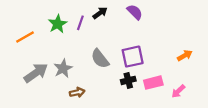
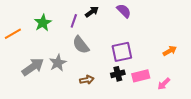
green star: (58, 24) -> (43, 23), moved
orange line: (25, 37) -> (13, 34), moved
gray semicircle: (100, 59) -> (81, 45), moved
brown arrow: (77, 92) -> (87, 80), moved

